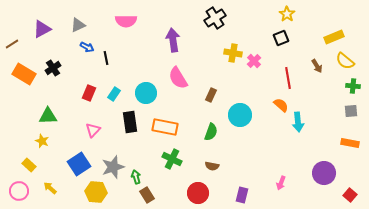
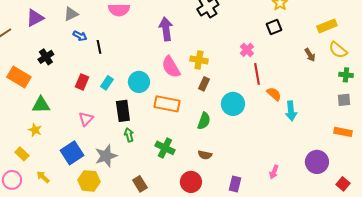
yellow cross: (233, 53) -> (199, 60), moved
orange rectangle: (24, 74) -> (19, 77), moved
red line: (288, 78) -> (257, 74), moved
orange rectangle: (165, 127) -> (167, 104), moved
green arrow: (136, 177) -> (129, 135), moved

